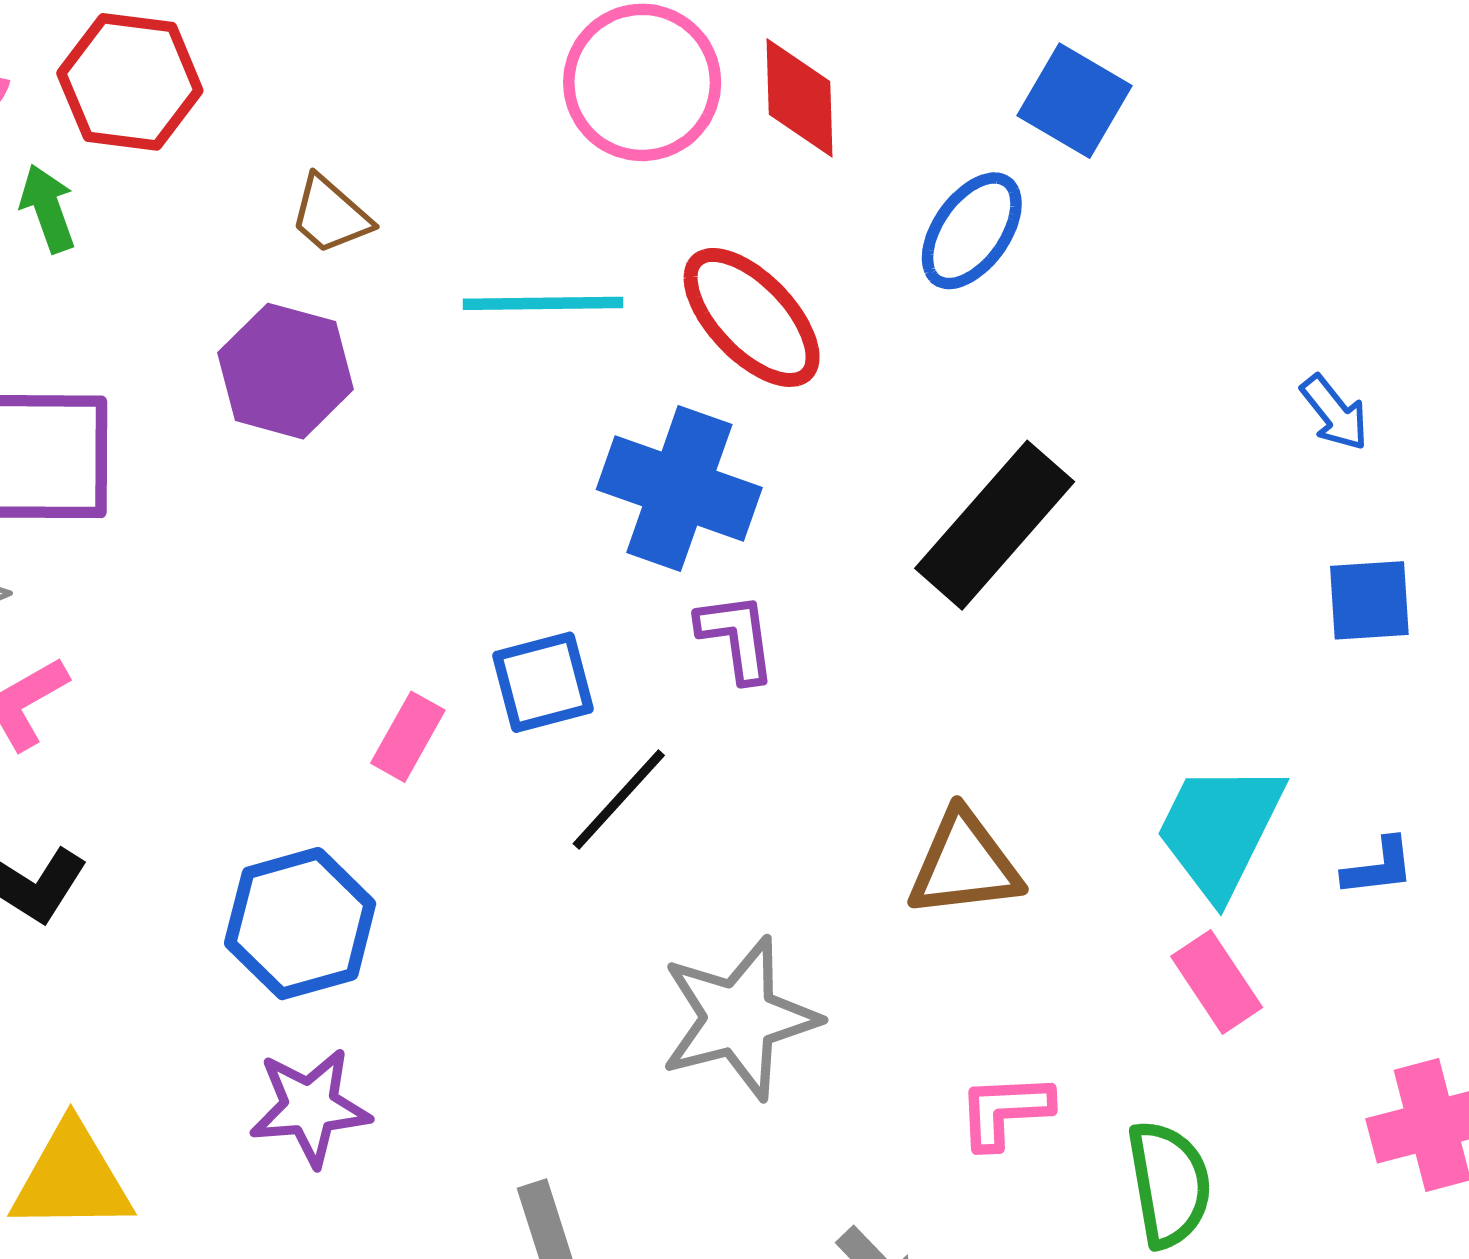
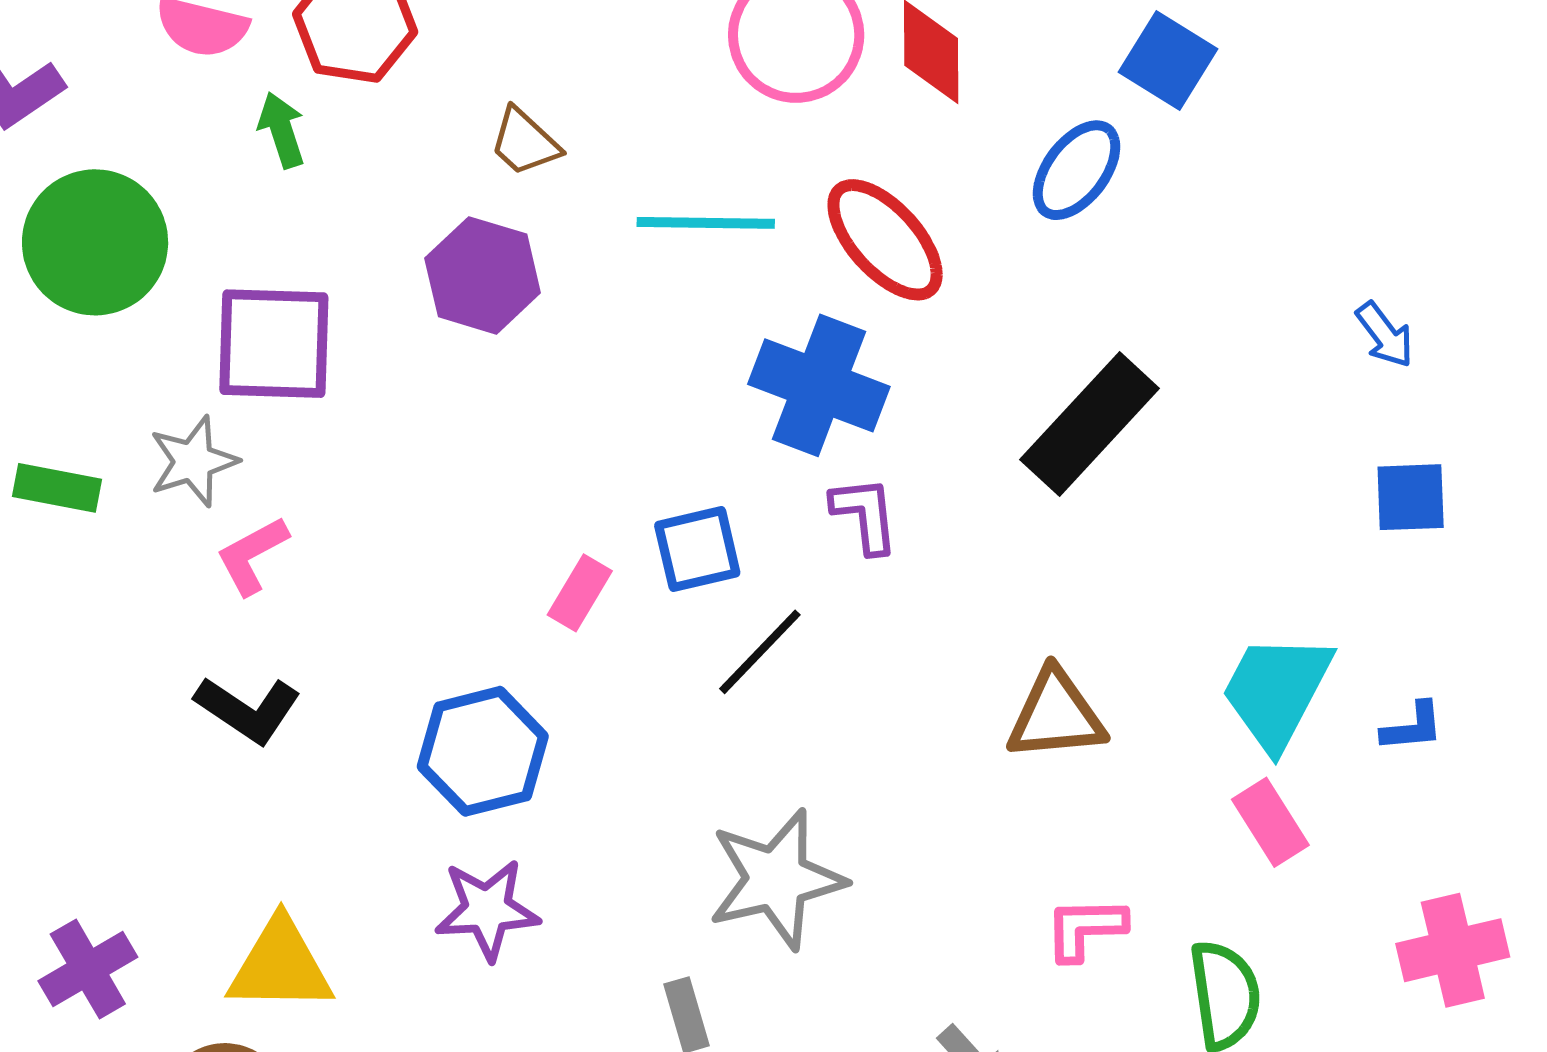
gray star: (739, 1018) -> (777, 879), moved

